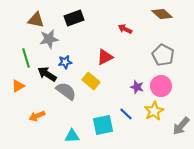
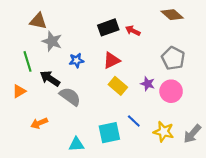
black rectangle: (74, 18) -> (108, 27), moved
gray star: (49, 39) -> (52, 41), turned 30
blue star: (65, 62) -> (76, 60), moved
yellow rectangle: (91, 81) -> (118, 86), moved
purple star: (137, 87) -> (148, 84), moved
yellow star: (154, 111) -> (164, 132), moved, turned -30

